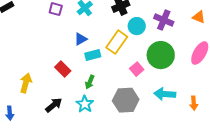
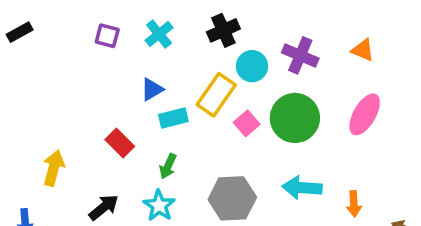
pink square: (137, 69) -> (247, 123), moved

